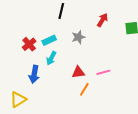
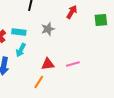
cyan rectangle: (49, 40) -> (19, 32), turned 32
orange line: (84, 89) -> (39, 82), moved

